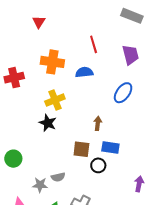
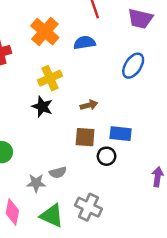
purple trapezoid: (130, 55) -> (140, 19), turned 120
orange cross: (52, 62) -> (45, 32), turned 35
brown arrow: (98, 123) -> (89, 105), moved, turned 72

